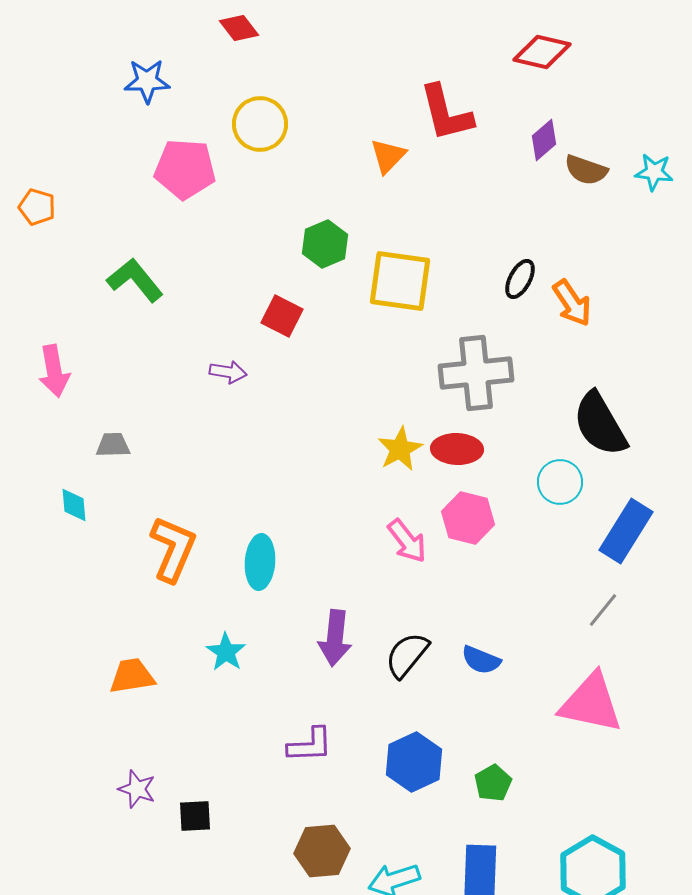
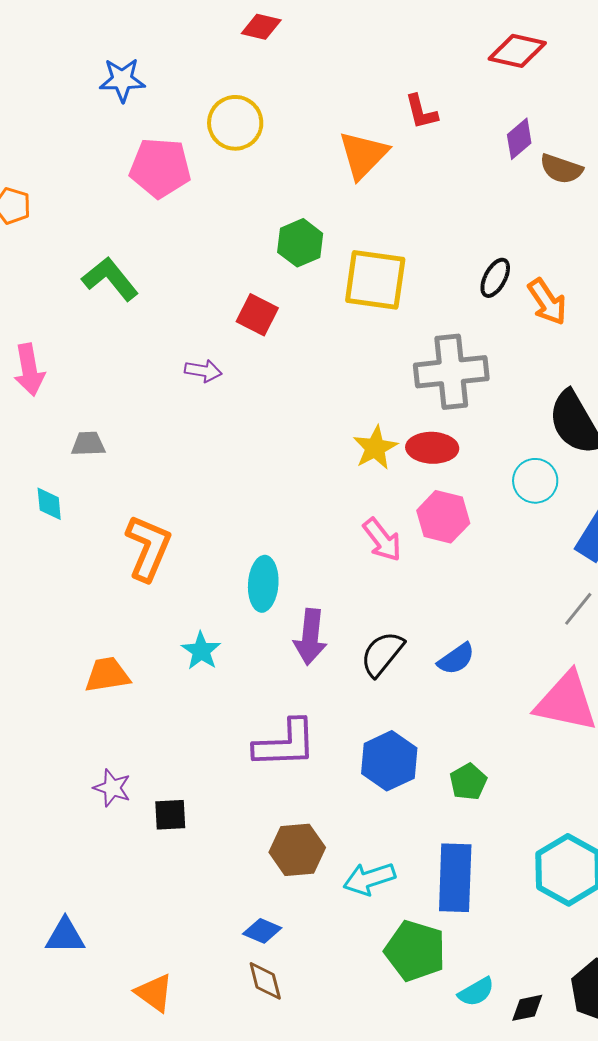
red diamond: (239, 28) -> (261, 27), moved, turned -39
red L-shape: (446, 113) -> (421, 112), size x0.6
orange triangle: (388, 156) -> (363, 155), size x1.4
cyan ellipse: (260, 562) -> (263, 584), moved
blue semicircle: (481, 660) -> (456, 659), turned -57
purple L-shape: (310, 745) -> (285, 744), size x1.4

